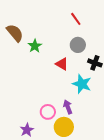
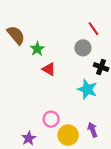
red line: (76, 19) -> (94, 29), moved
red triangle: (62, 64) -> (49, 69), moved
purple arrow: (68, 107) -> (93, 130), moved

